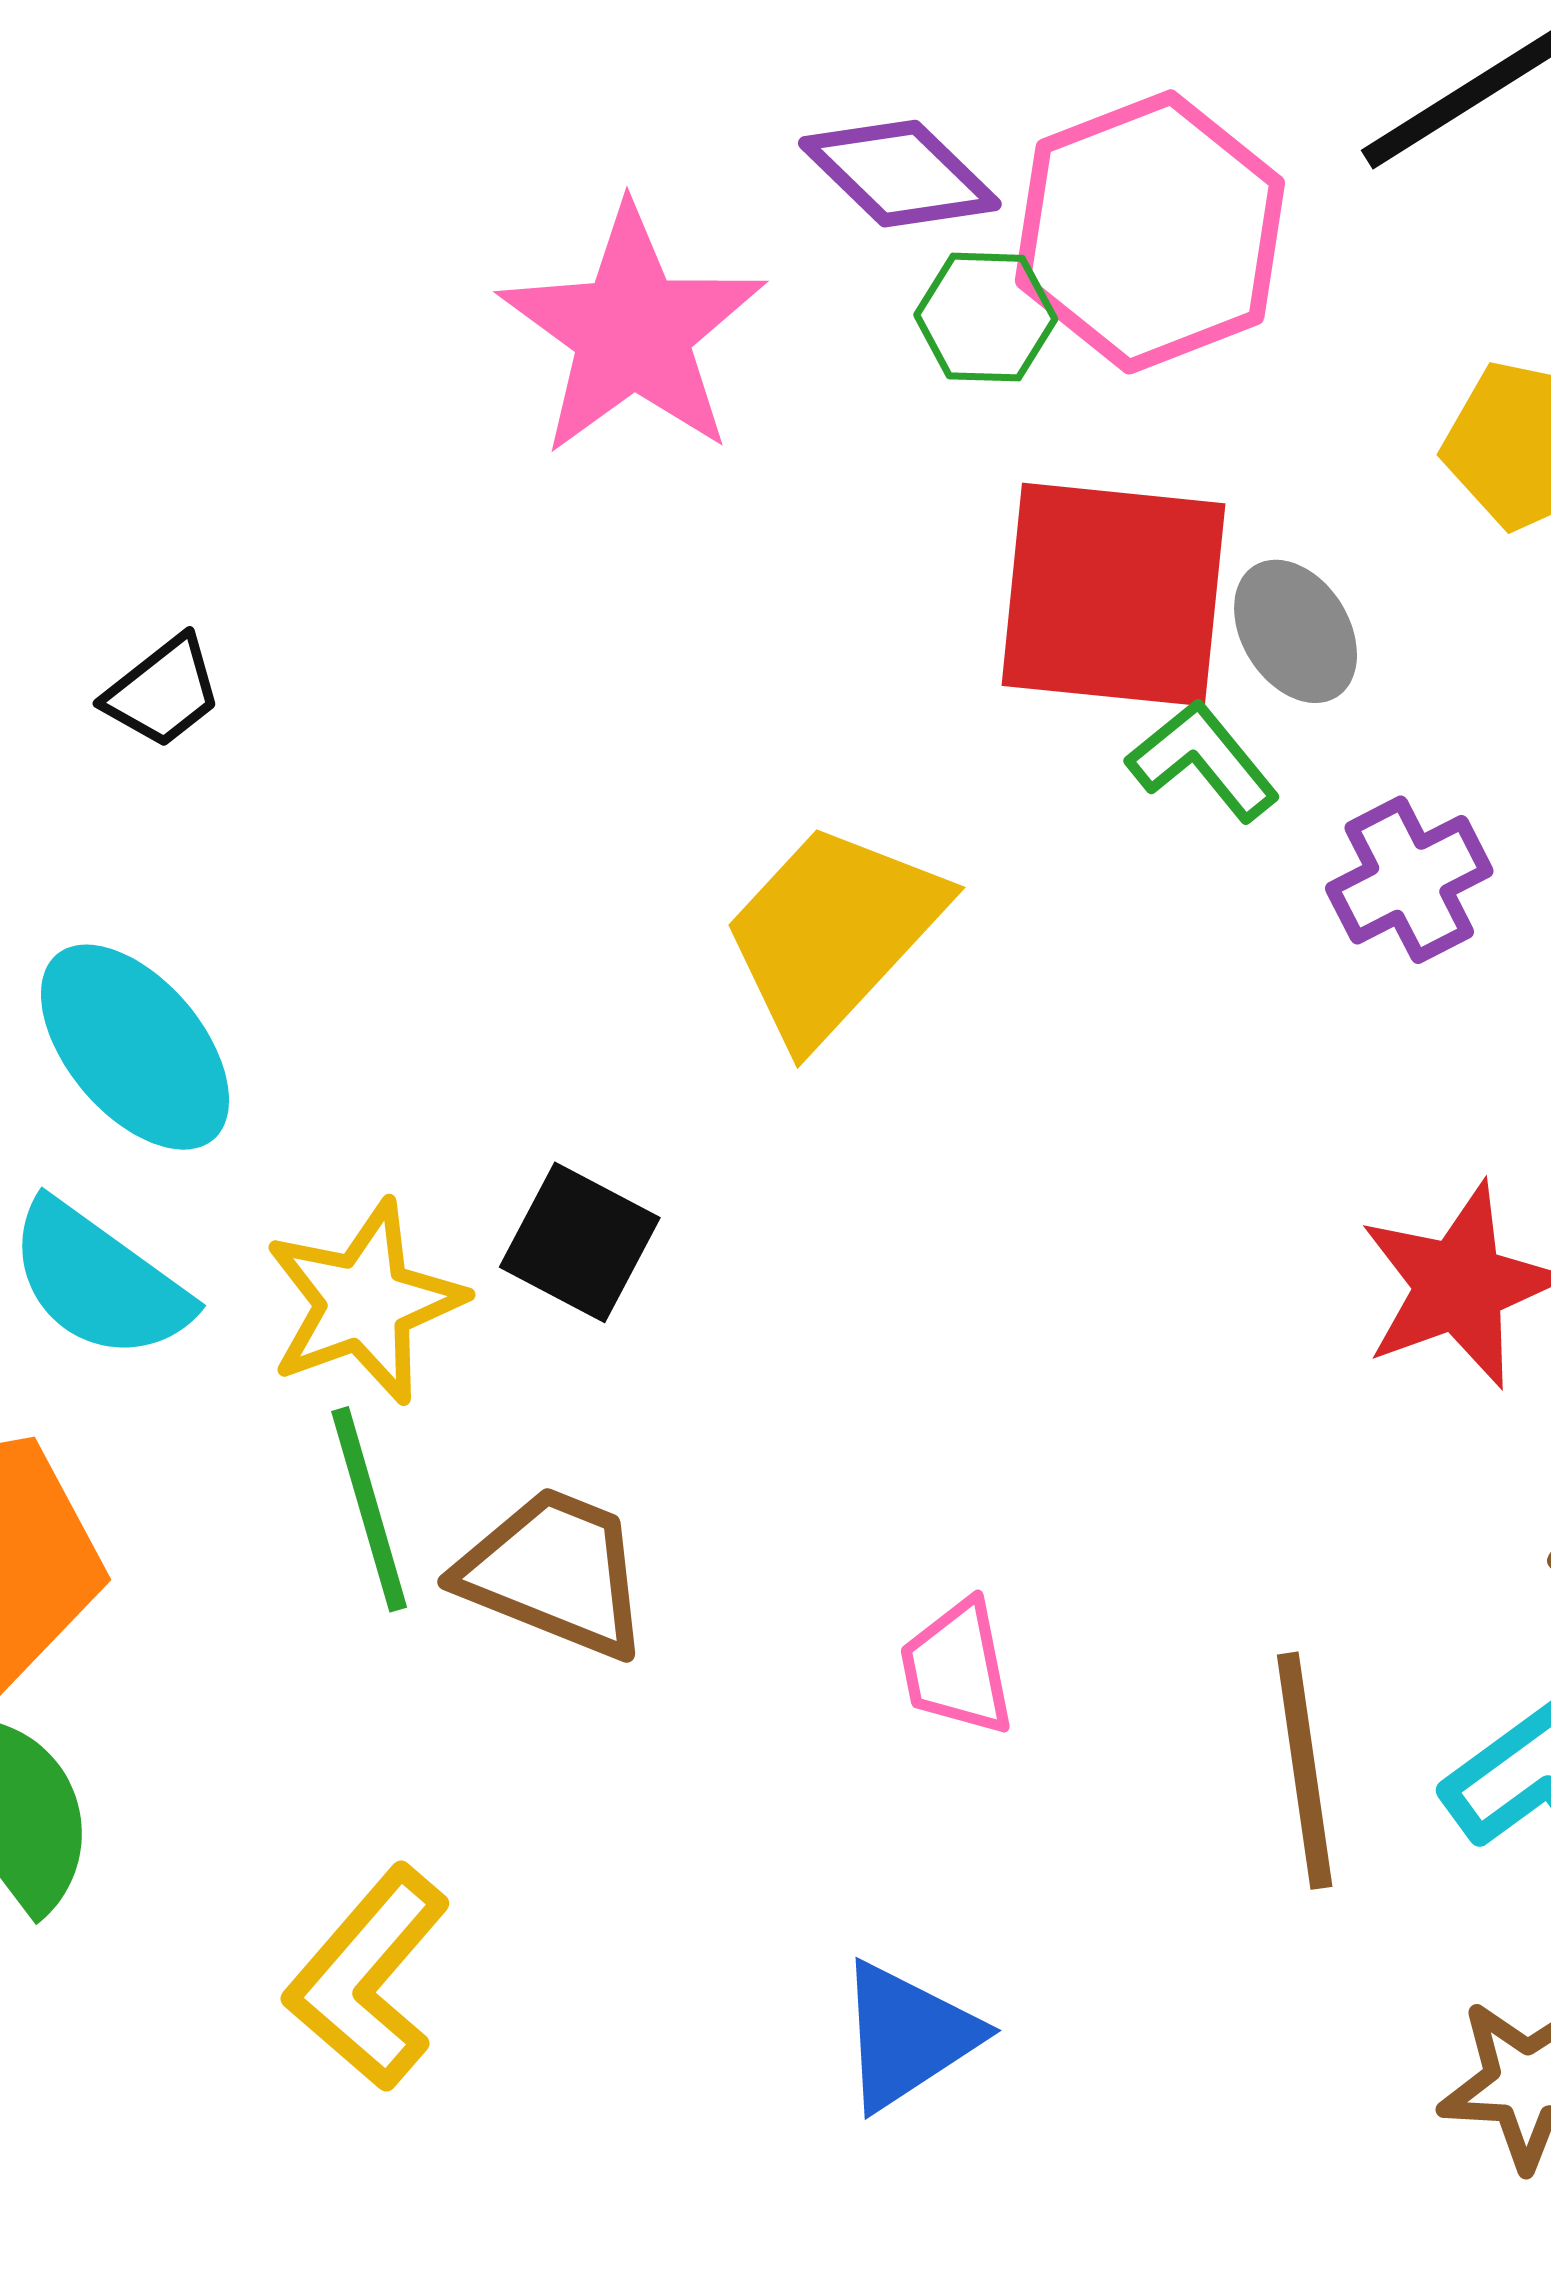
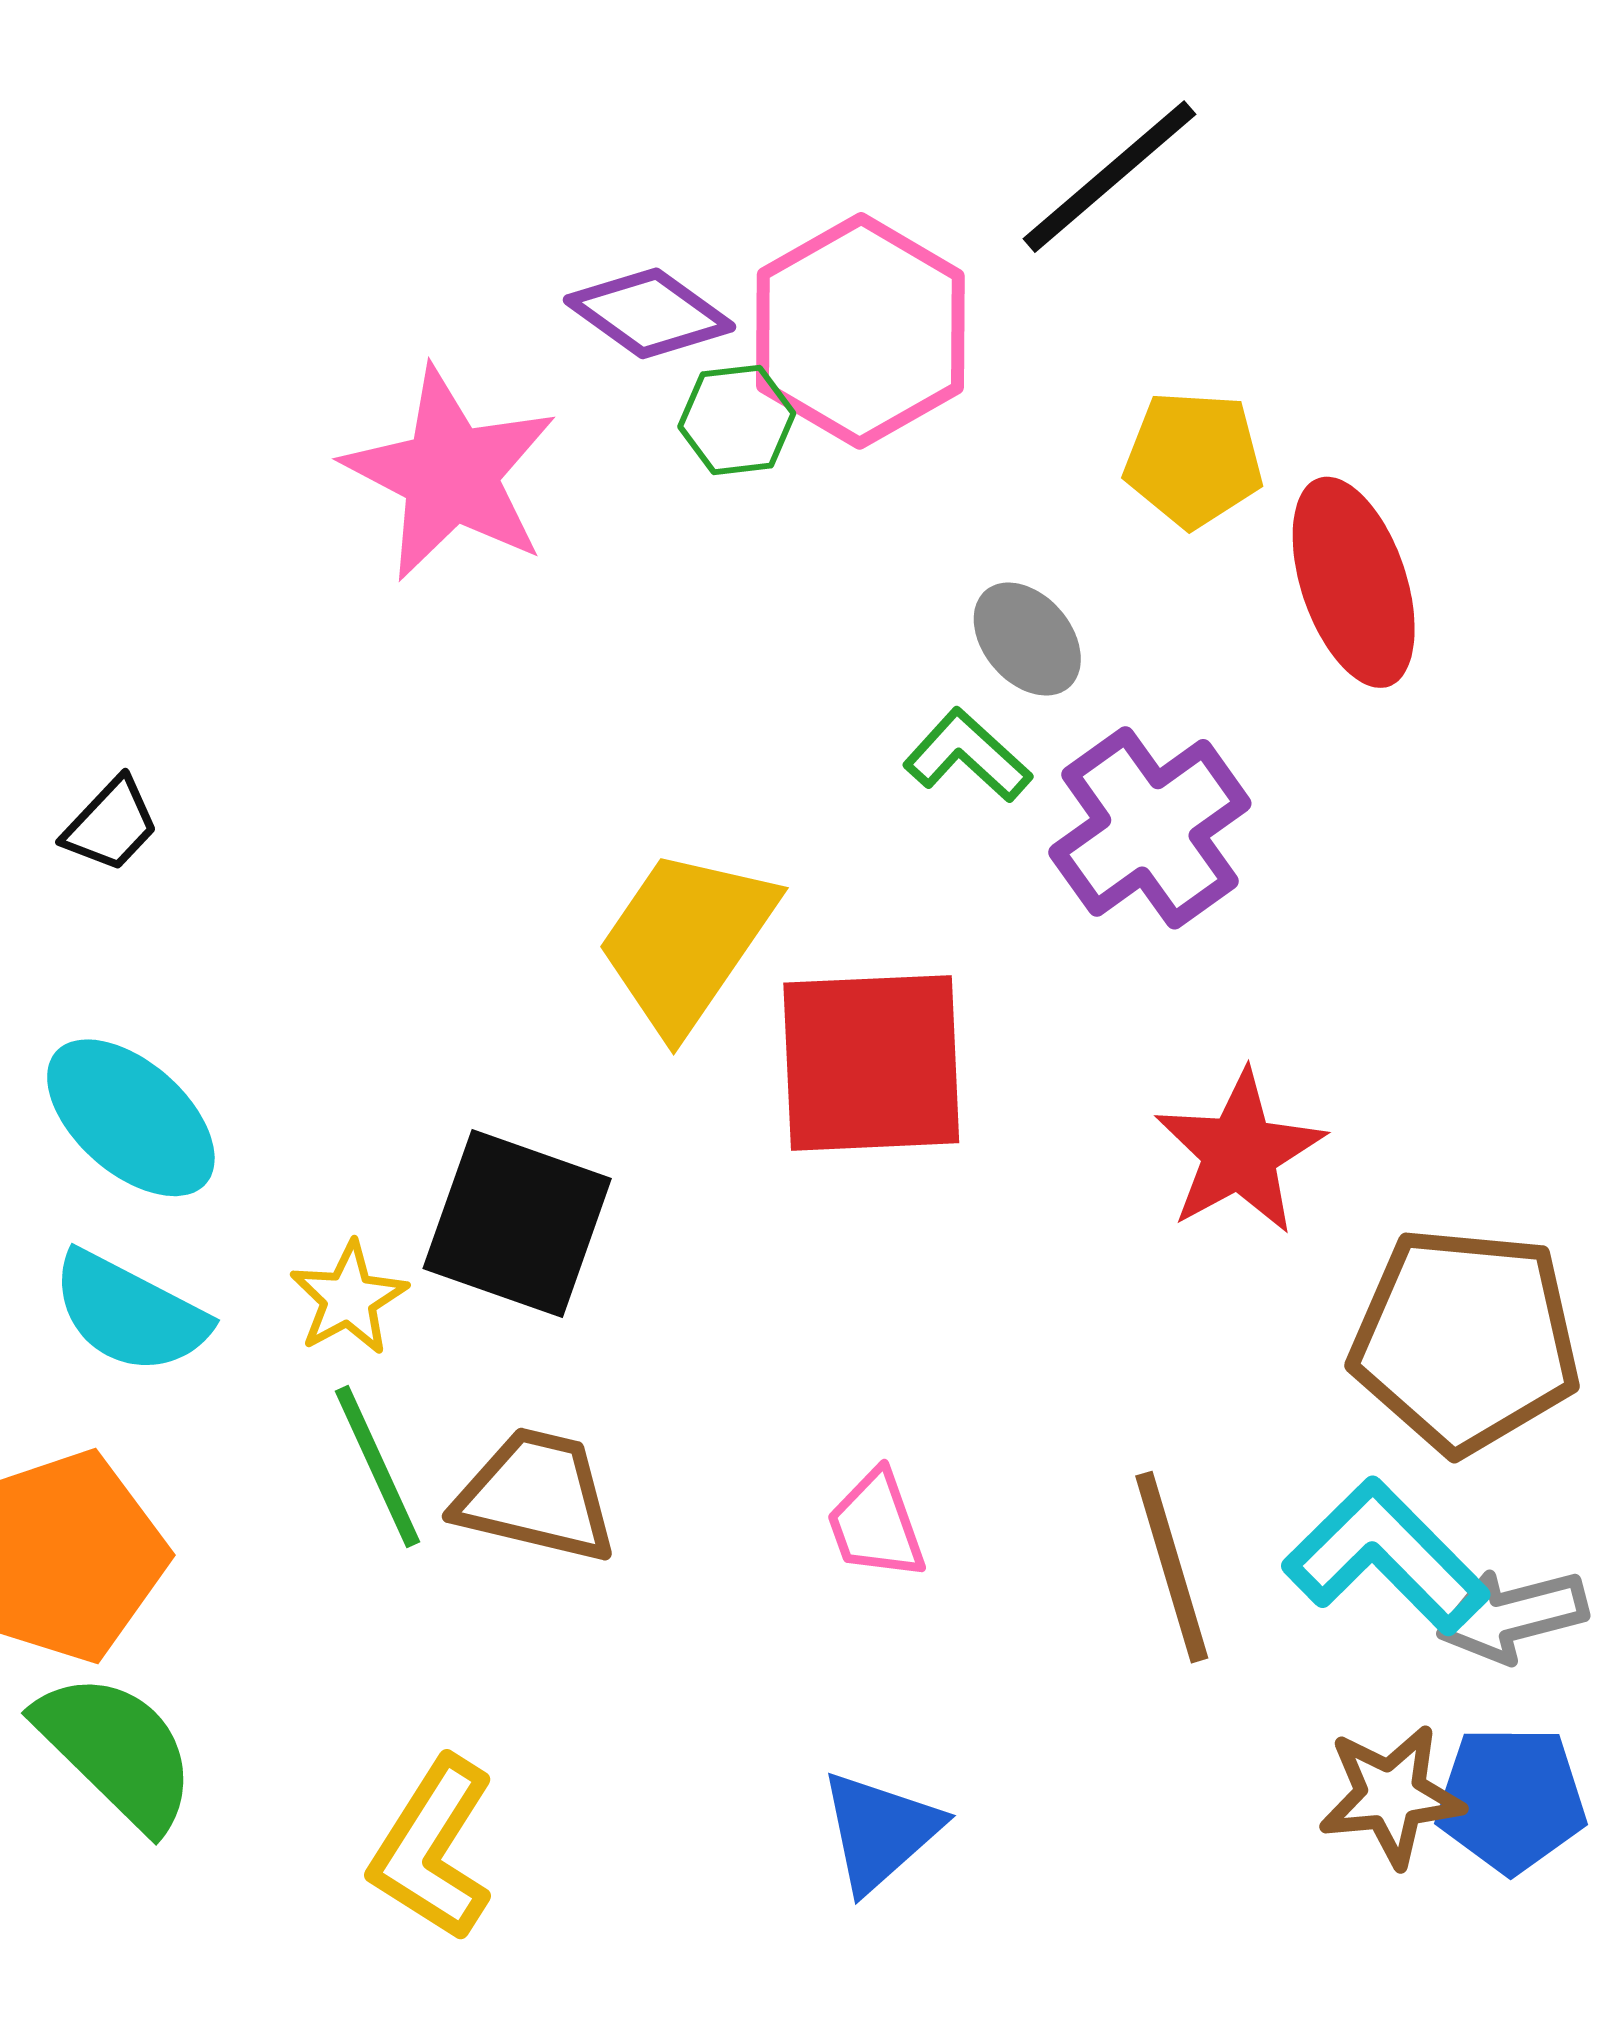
red square: (1113, 595) -> (871, 1063), moved
purple cross: (1409, 880) -> (1150, 828), size x1.5
black square: (580, 1242) -> (517, 1223), size x1.5
yellow star: (364, 1302) -> (349, 1298), size x0.7

